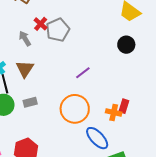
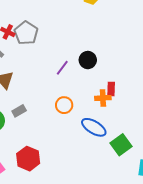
black circle: (126, 45) -> (88, 60), moved
orange circle: (75, 109) -> (64, 105), size x0.6

